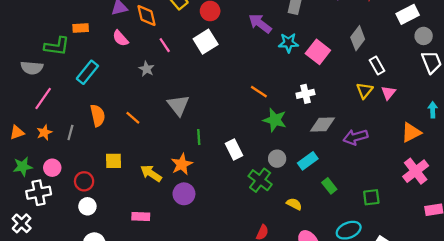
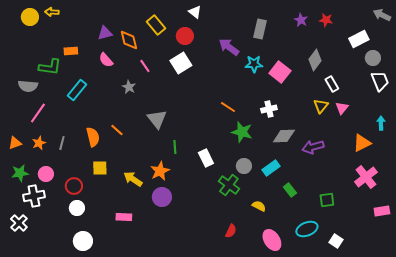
orange semicircle: (98, 115) -> (93, 137), moved

